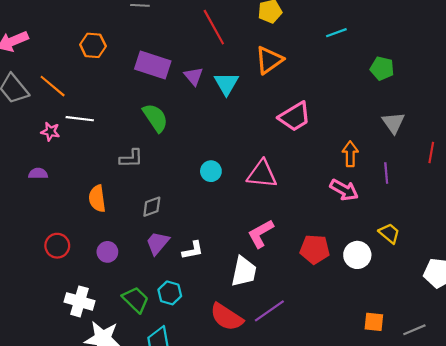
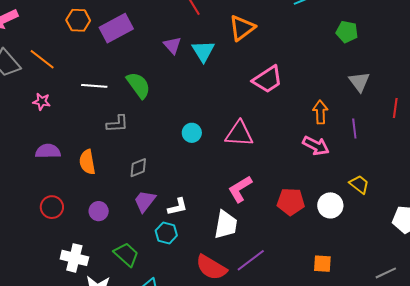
purple rectangle: (153, 65) -> (116, 28), moved, turned -44
white line: (80, 119) -> (94, 86), moved
purple semicircle: (38, 174) -> (48, 151), moved, size x1.4
cyan hexagon: (170, 293) -> (166, 233), moved
orange square: (374, 322) -> (322, 264), moved

